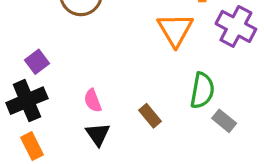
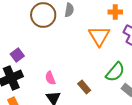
green semicircle: (202, 90) -> (115, 72), turned 30

